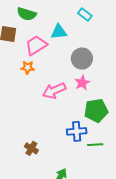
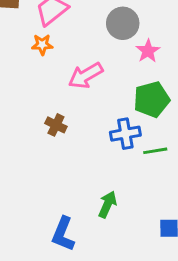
pink star: (82, 83) -> (148, 51), moved
brown cross: (31, 148) -> (56, 125), moved

